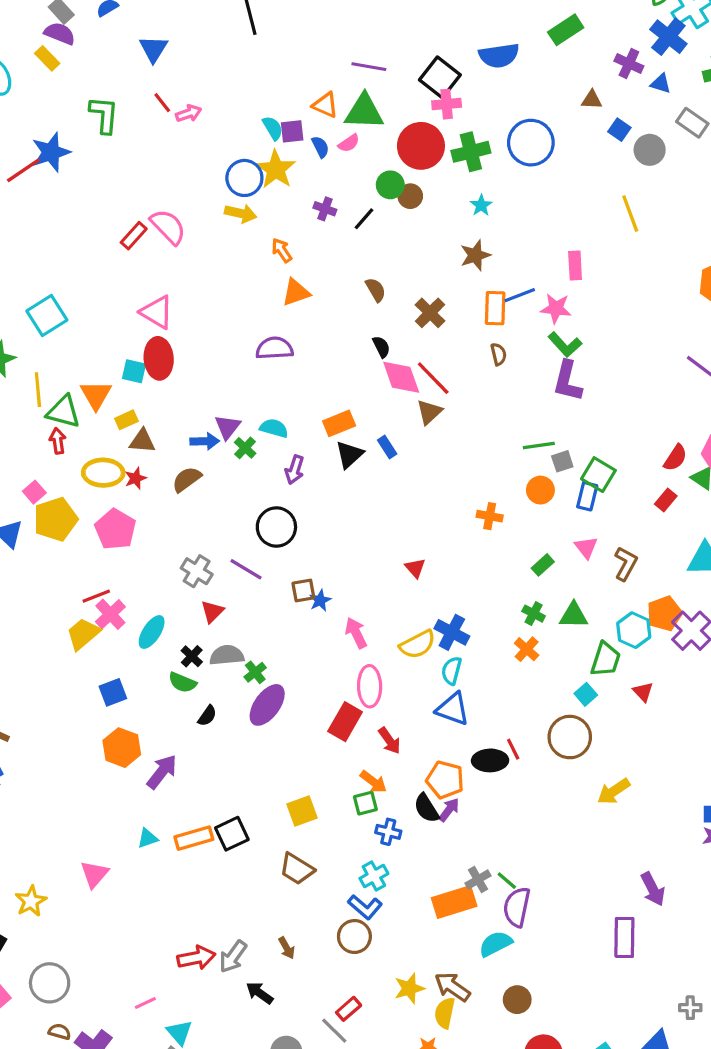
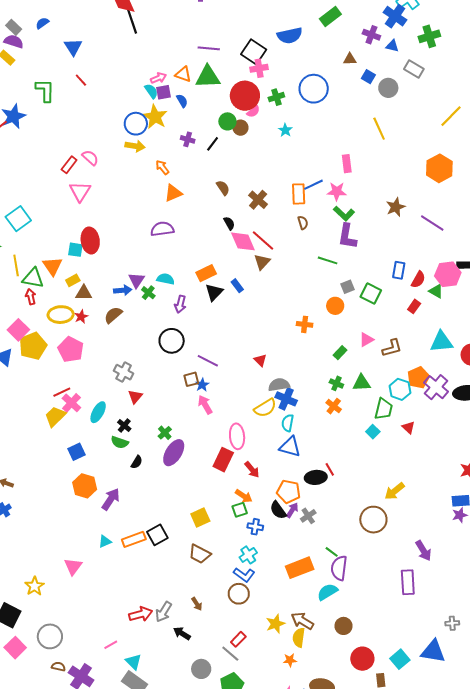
pink arrow: (189, 113) -> (158, 78), moved
pink semicircle: (349, 143) -> (253, 112), moved
green cross: (471, 152) -> (276, 97), size x0.7
pink semicircle: (168, 227) -> (90, 158), size x0.7
brown star: (475, 255) -> (396, 207), moved
pink triangle: (157, 312) -> (80, 191), moved, turned 35
green line: (539, 445) -> (328, 260), moved, turned 30
pink square: (34, 492) -> (18, 330), size x1.5
blue rectangle: (587, 496) -> (399, 270), moved
pink triangle: (586, 547) -> (366, 340), turned 42
brown L-shape: (626, 564) -> (392, 348), turned 50
purple line: (246, 569) -> (208, 361), moved
pink arrow: (356, 633) -> (205, 405), moved
gray semicircle: (227, 655) -> (279, 385), moved
brown circle: (570, 737) -> (373, 520), moved
gray cross: (478, 880) -> (308, 516), moved

